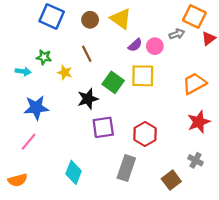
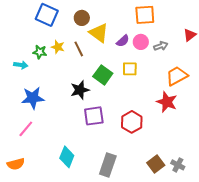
orange square: (194, 16) -> (145, 15), moved, turned -30
yellow triangle: (121, 19) -> (99, 33), moved
gray arrow: (177, 34) -> (161, 46), moved
yellow star: (65, 72) -> (58, 47), moved
yellow square: (143, 76) -> (130, 69), size x0.7
red star: (199, 122) -> (167, 102), moved, turned -30
gray cross: (195, 160) -> (178, 165), moved
gray rectangle: (126, 168) -> (108, 165), moved

